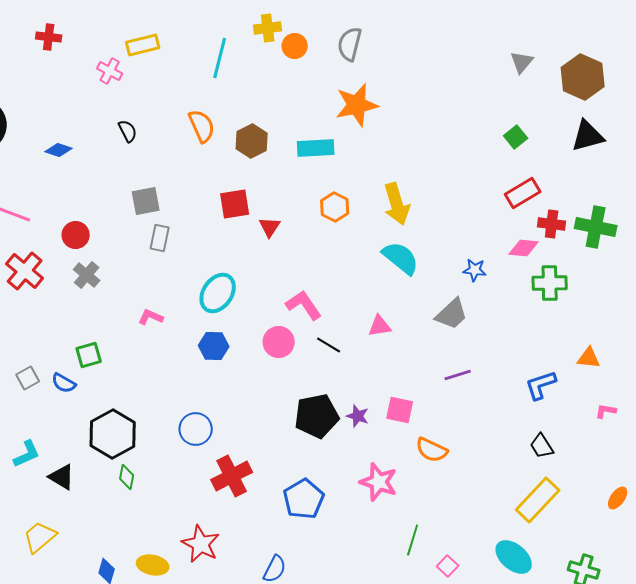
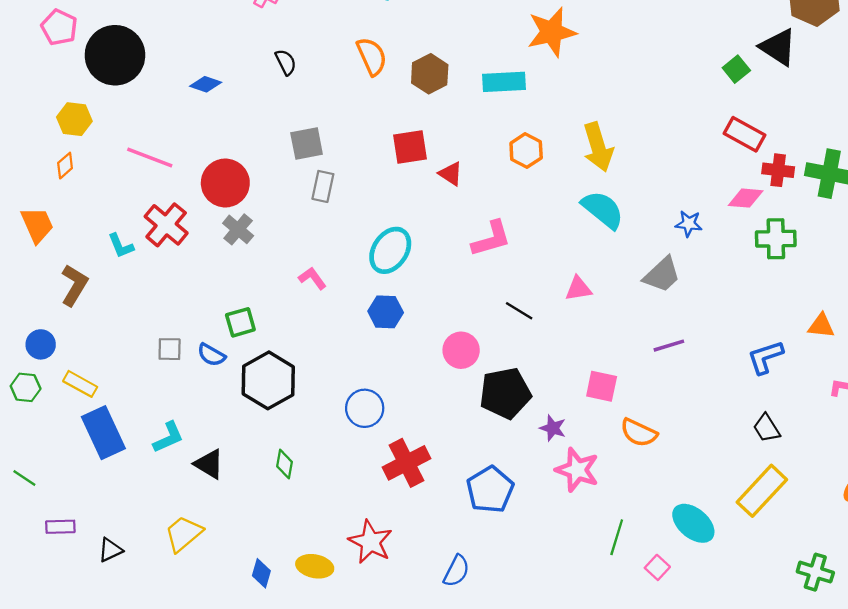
black triangle: (588, 136) -> (778, 47), moved, turned 48
red rectangle: (523, 193) -> (744, 134), turned 60
red triangle: (270, 227) -> (451, 174), turned -30
red circle: (76, 235) -> (225, 183), size x1.5
pink L-shape: (304, 305) -> (491, 239), moved, turned 108
pink L-shape: (151, 317) -> (312, 278), turned 30
pink circle: (279, 342) -> (461, 350), moved
gray square: (28, 378) -> (170, 349), turned 30
purple star: (358, 416) -> (553, 428), moved
black hexagon: (113, 434) -> (268, 380), moved
cyan ellipse: (514, 557) -> (693, 523), moved

